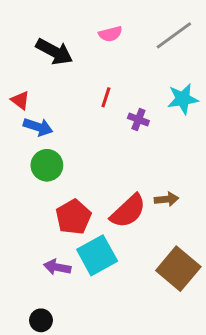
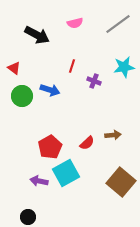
blue arrow: (38, 127) -> (50, 90), moved
green circle: (47, 165) -> (22, 96), moved
red semicircle: (128, 211) -> (87, 143), size x0.6

